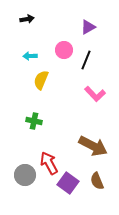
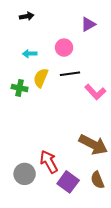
black line: (86, 60) -> (70, 74), moved, turned 60
green cross: (34, 121) -> (20, 88), moved

